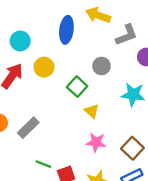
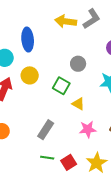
blue ellipse: (66, 30) -> (28, 40), moved
gray L-shape: (126, 35) -> (92, 19), moved
gray rectangle: (28, 128) -> (46, 130), moved

